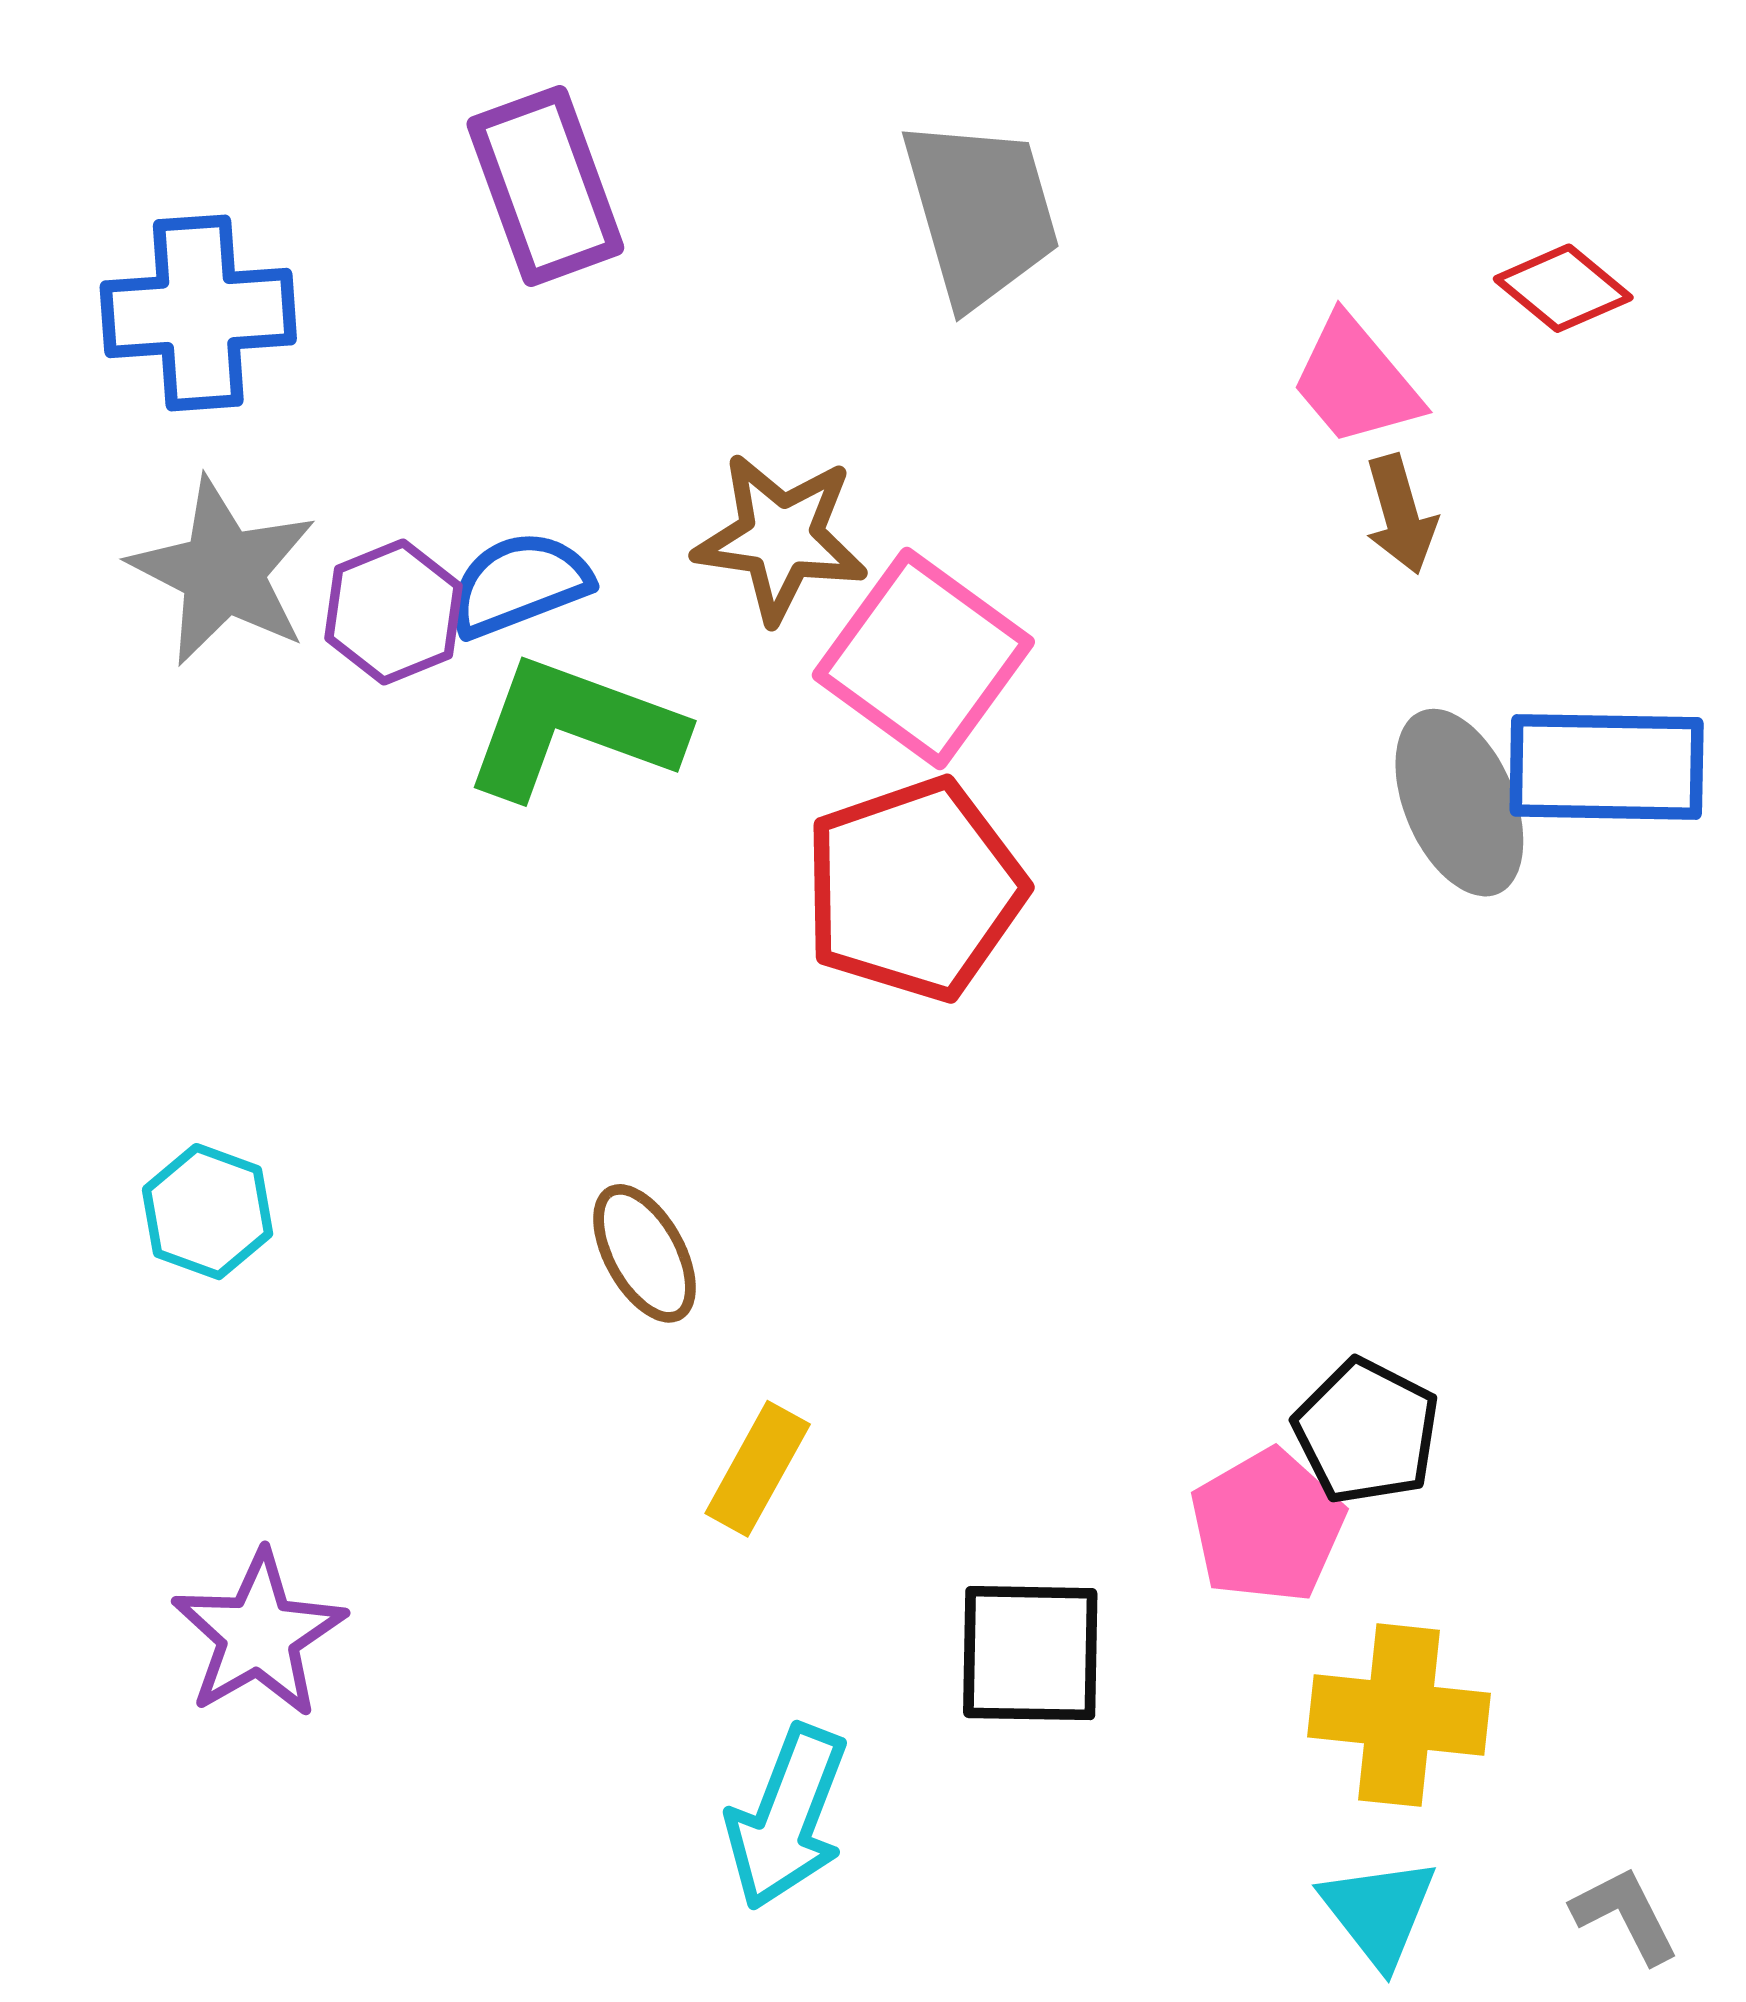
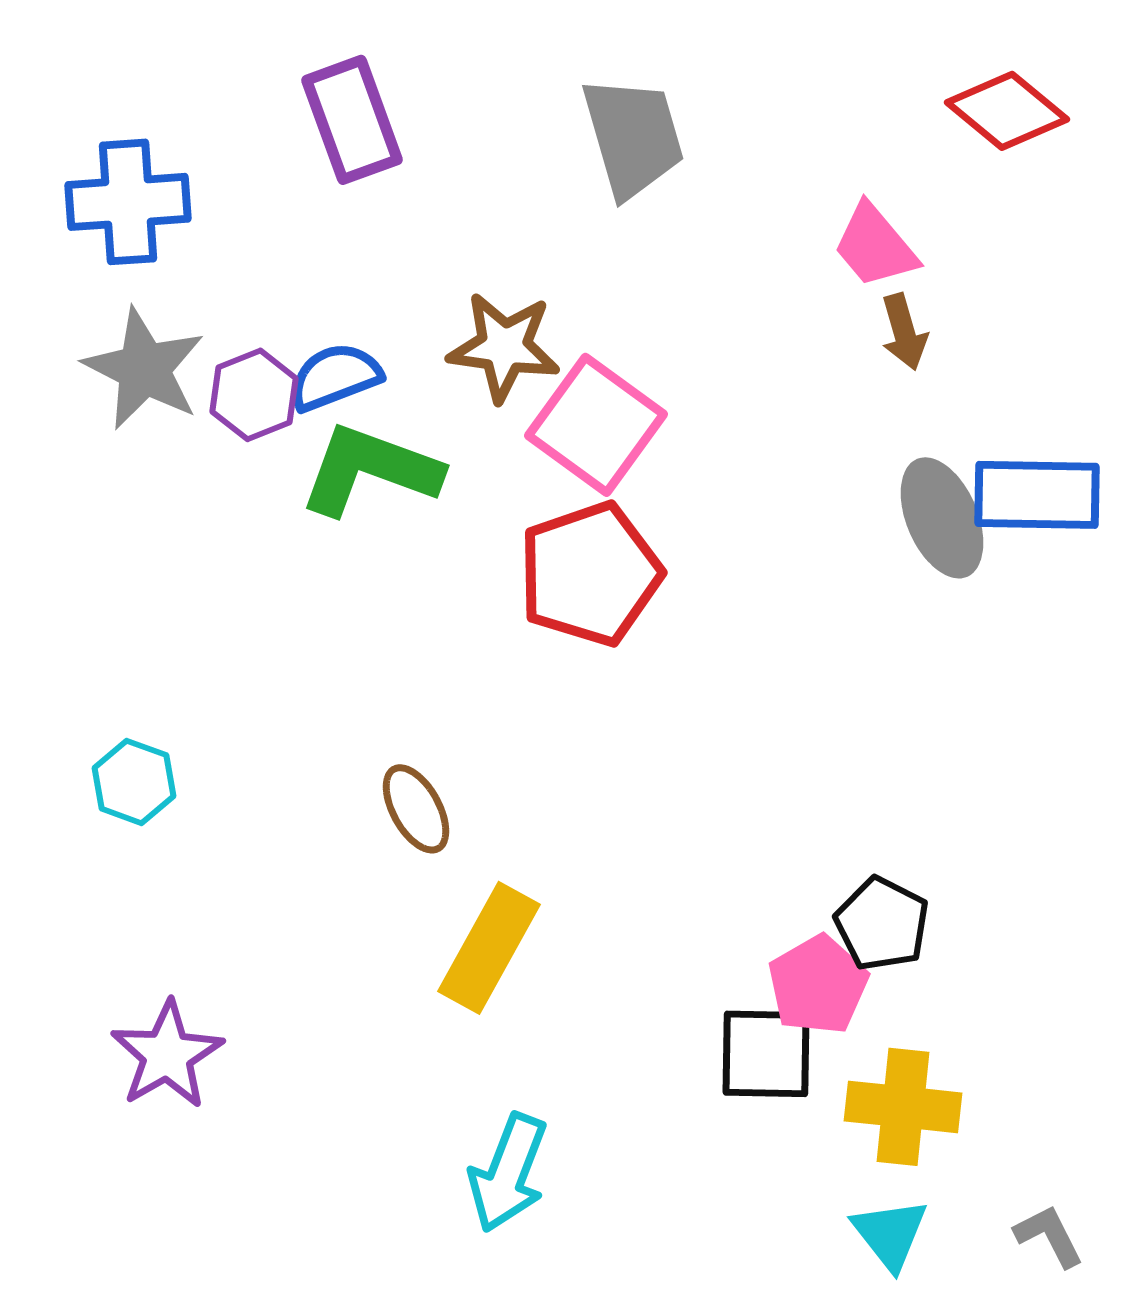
red diamond: (1563, 288) -> (1007, 111), moved, size x1.4
yellow rectangle: (758, 1469) -> (489, 948), size x1.5
black square: (1030, 1653) -> (766, 1054), moved

